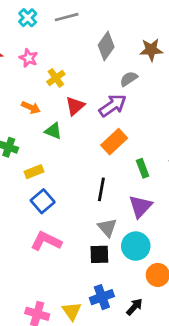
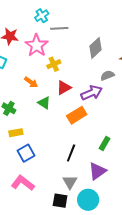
gray line: (67, 17) -> (59, 28), moved
pink star: (29, 58) -> (37, 45), size x1.6
orange rectangle: (114, 142) -> (77, 115), moved
green rectangle: (143, 168) -> (104, 143), turned 40
yellow rectangle: (34, 172) -> (16, 133), moved

